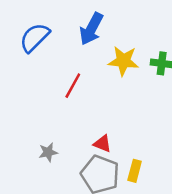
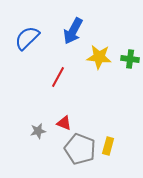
red triangle: (102, 144) -> (64, 123), moved

